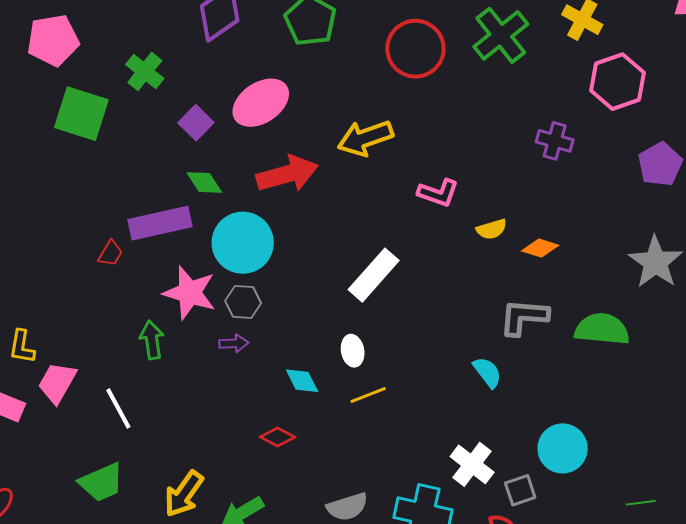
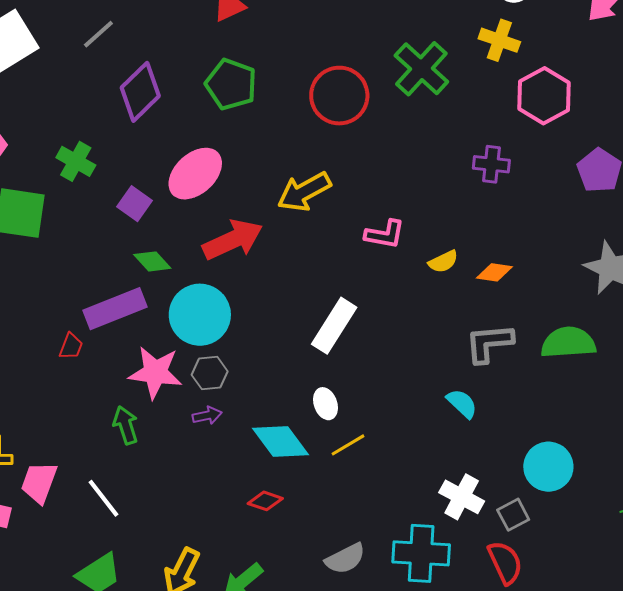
cyan diamond: (302, 381) -> (280, 442), size x1.6

